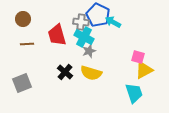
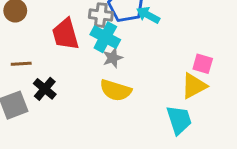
brown line: (27, 44) -> (21, 64), moved
pink square: (138, 57) -> (203, 64), moved
black cross: (65, 72) -> (45, 89), moved

